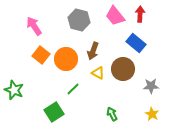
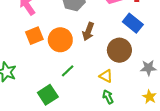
orange square: (41, 55) -> (34, 36), turned 30
yellow triangle: (98, 73) -> (106, 76), moved

